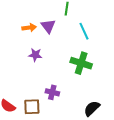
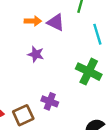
purple triangle: (48, 26) -> (56, 22), turned -35
brown square: (32, 107) -> (23, 115), turned -30

